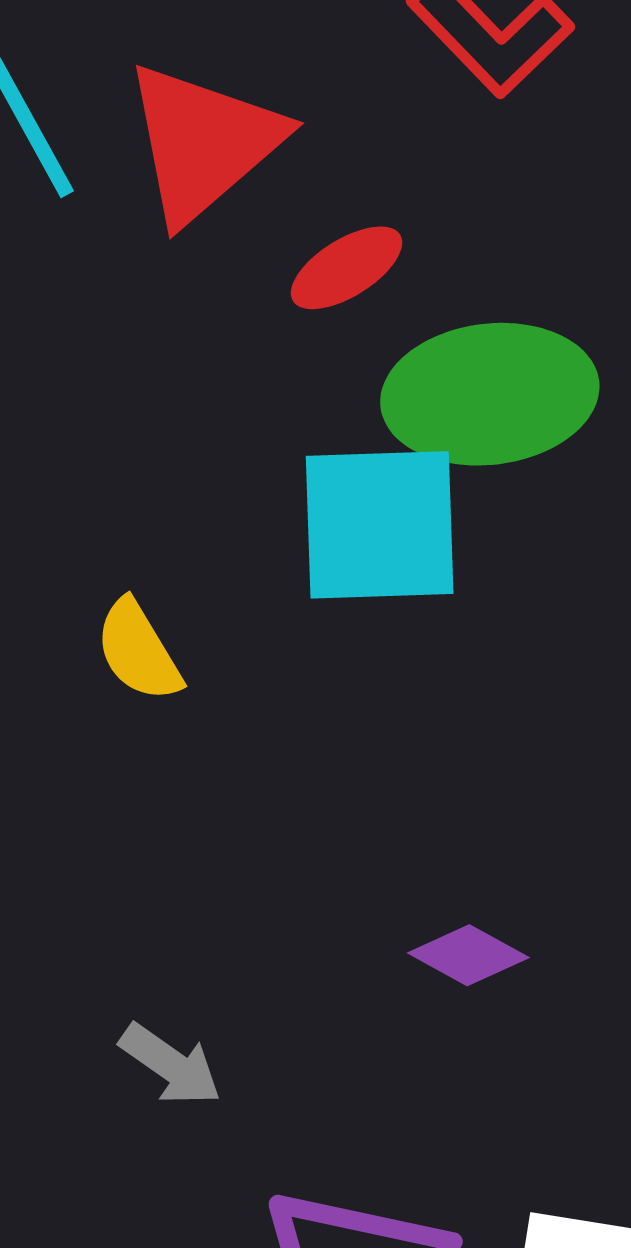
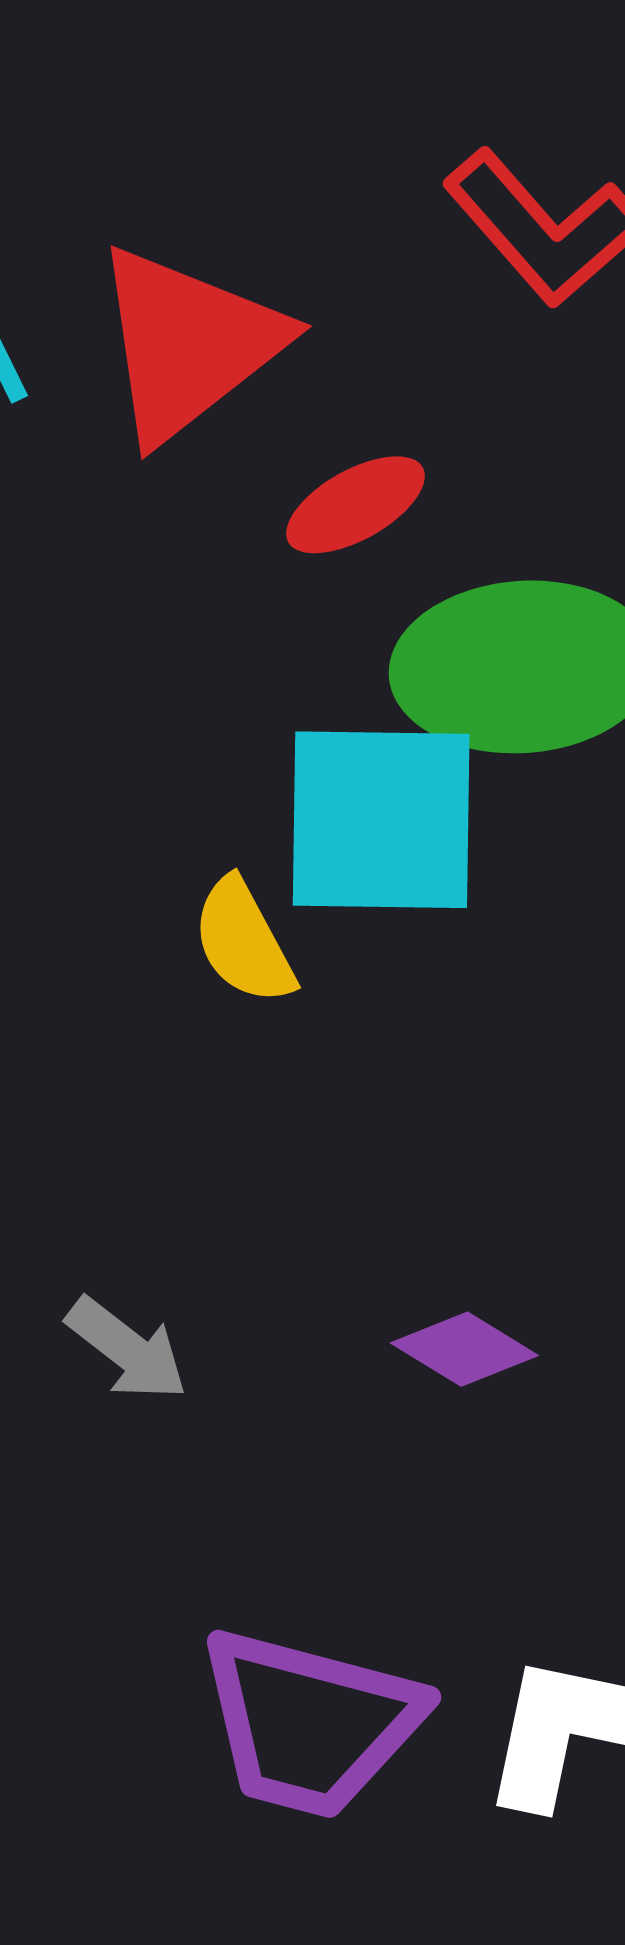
yellow semicircle: (138, 651) -> (243, 941), moved
gray arrow: (171, 1065) -> (127, 1349), moved

